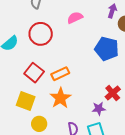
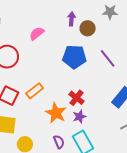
red cross: (113, 93) -> (76, 98), moved
orange star: (60, 98) -> (56, 113), moved

